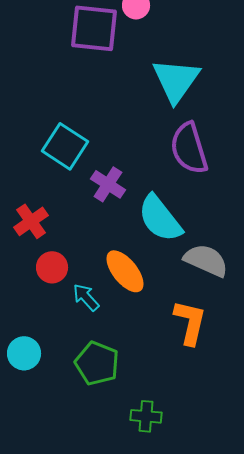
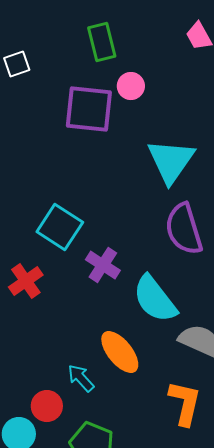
red cross: (31, 221) -> (26, 281), moved
red circle: (52, 267) -> (47, 406), moved

